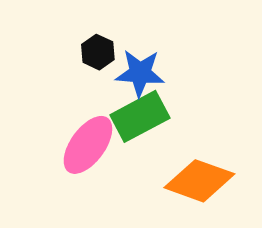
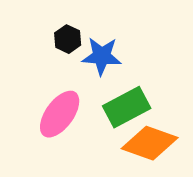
green rectangle: (140, 116) -> (127, 107), moved

